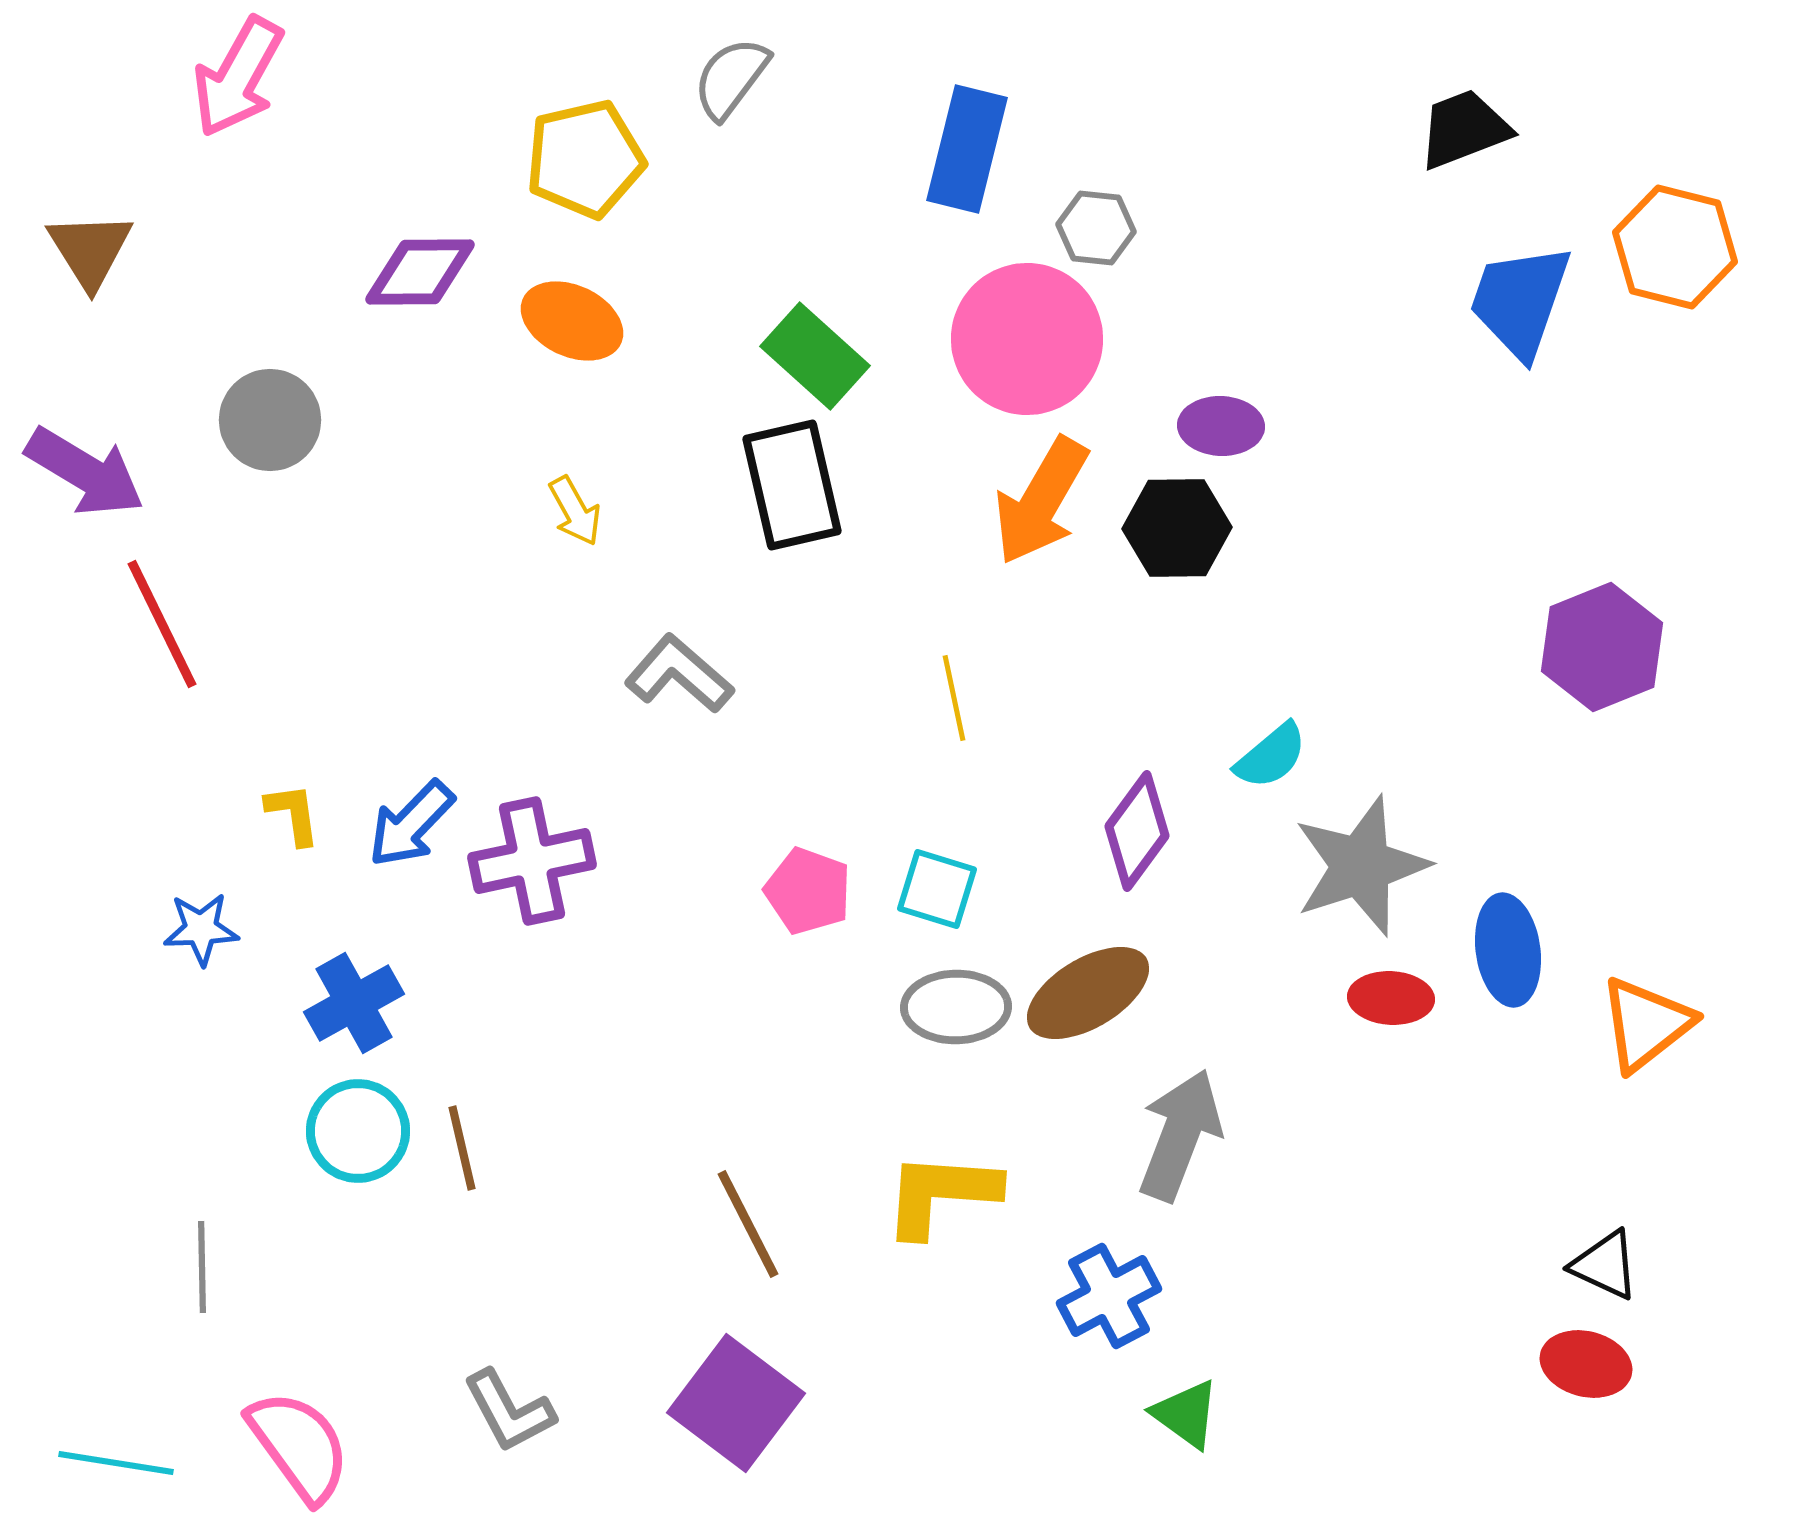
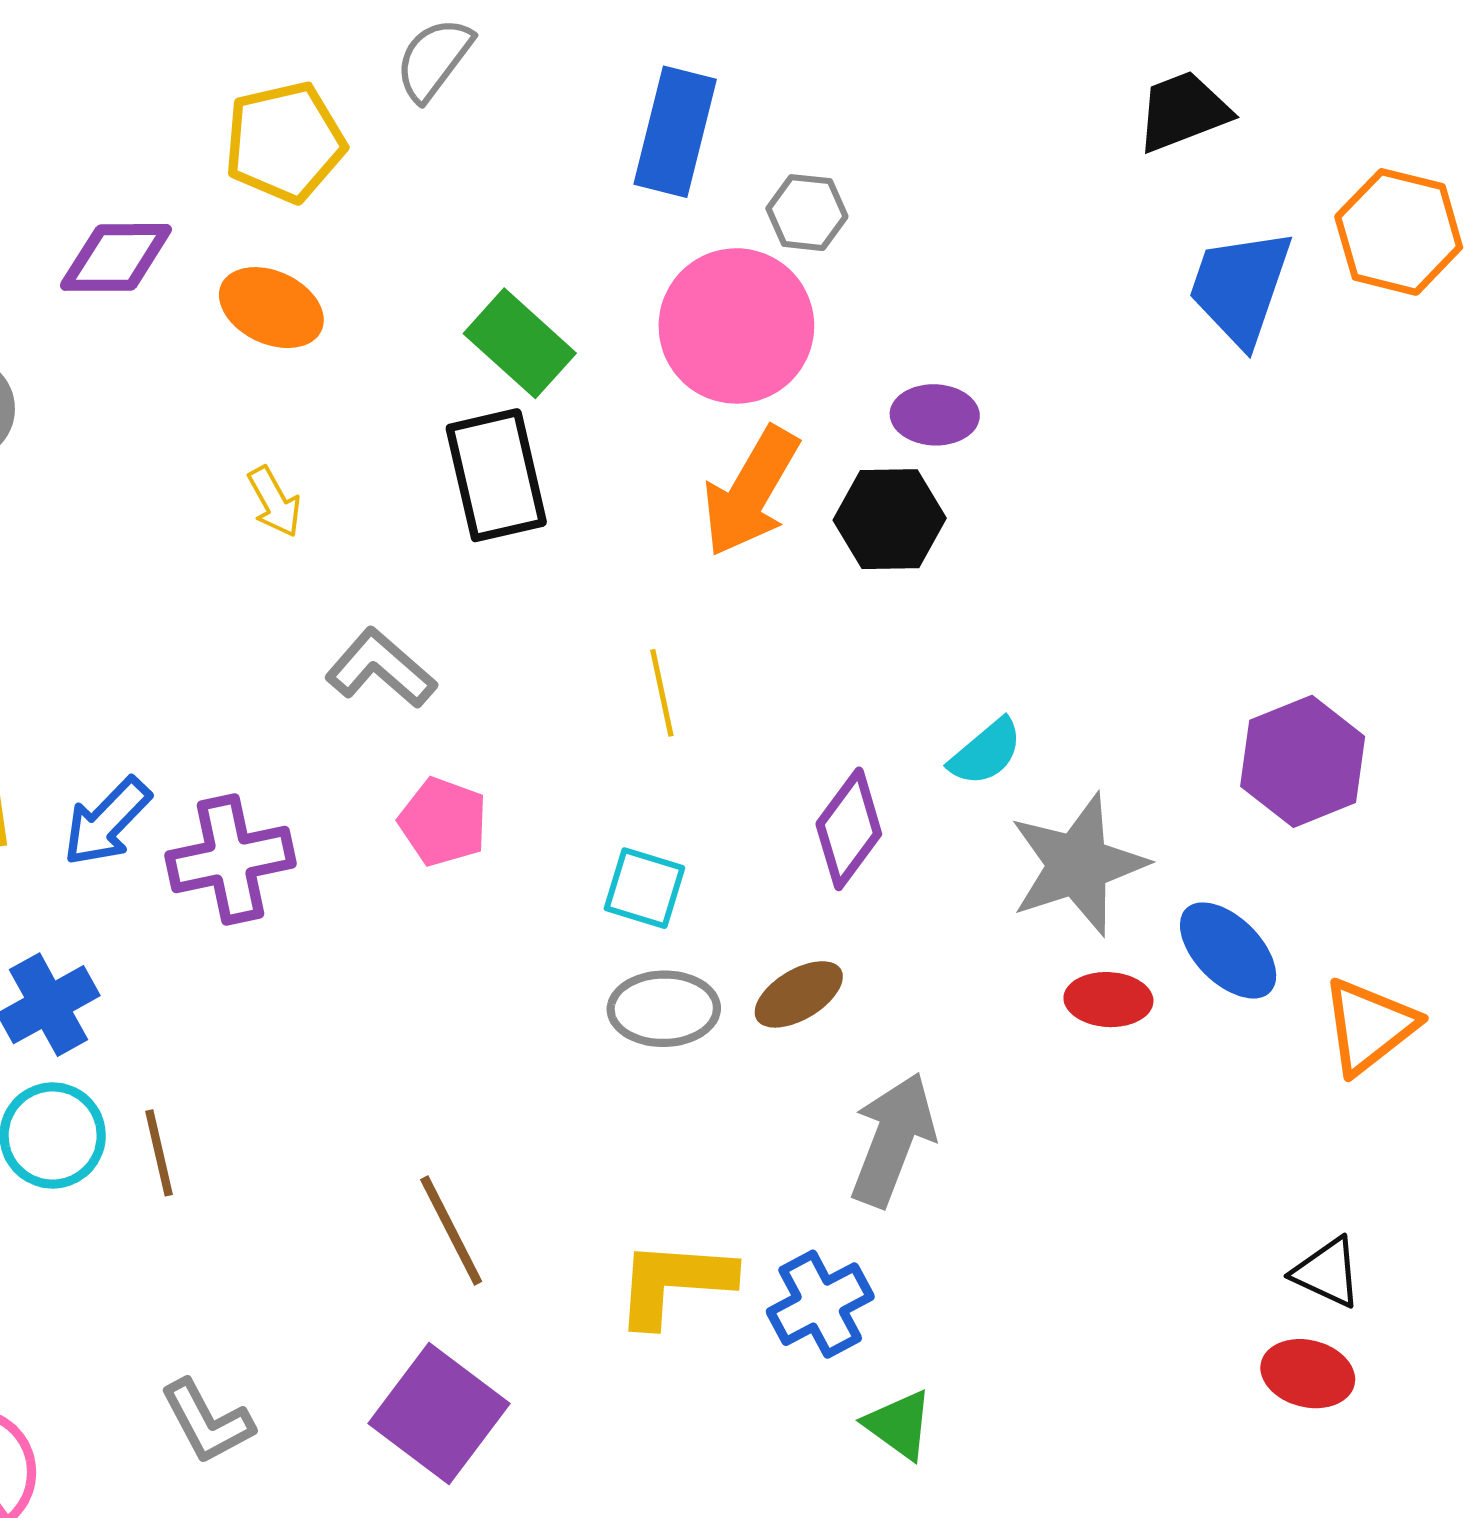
purple hexagon: (1602, 647) -> (1303, 761), moved
pink pentagon: (808, 891) -> (443, 822), moved
blue ellipse: (1508, 950) -> (1228, 950), turned -37
brown ellipse: (1088, 993) -> (799, 994), size x0.7
yellow L-shape: (941, 1194) -> (674, 1283), moved

